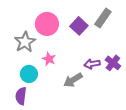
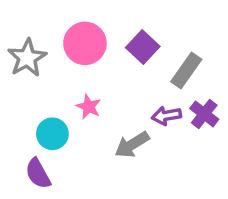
gray rectangle: (103, 18) -> (186, 71), moved
gray star: (25, 42) -> (27, 58), moved
purple semicircle: (21, 96) -> (38, 174), turned -36

